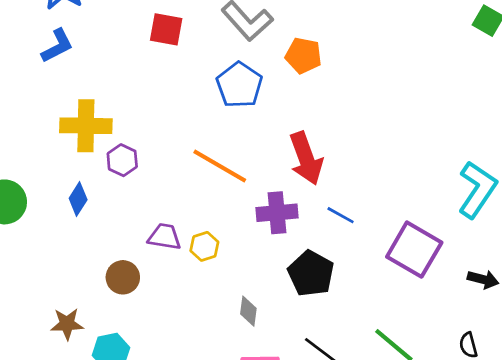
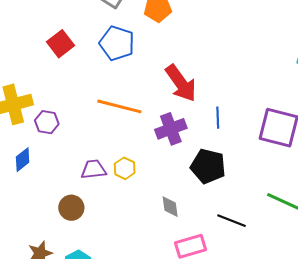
red square: (166, 29) -> (61, 44), moved, turned -32
blue diamond: (78, 199) -> (23, 160), turned 35
blue line: (341, 215) -> (218, 118), turned 75

